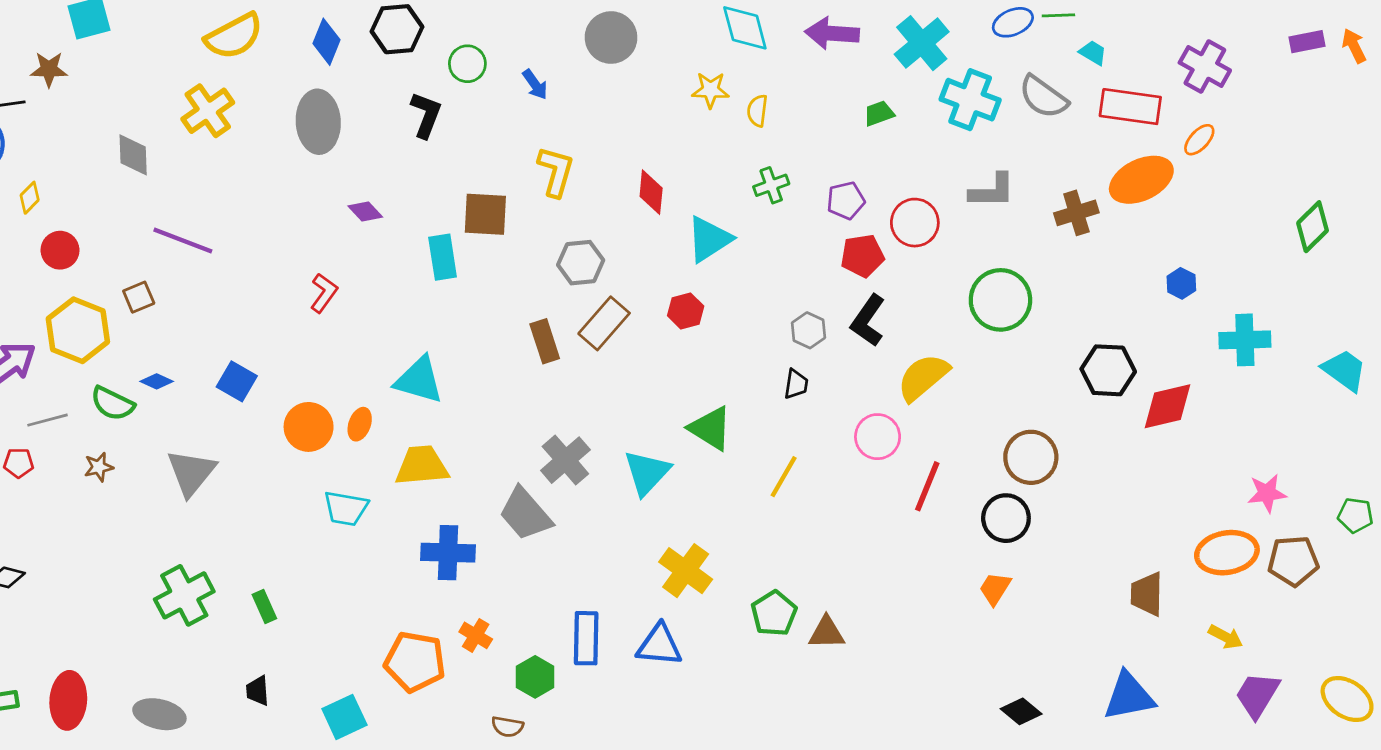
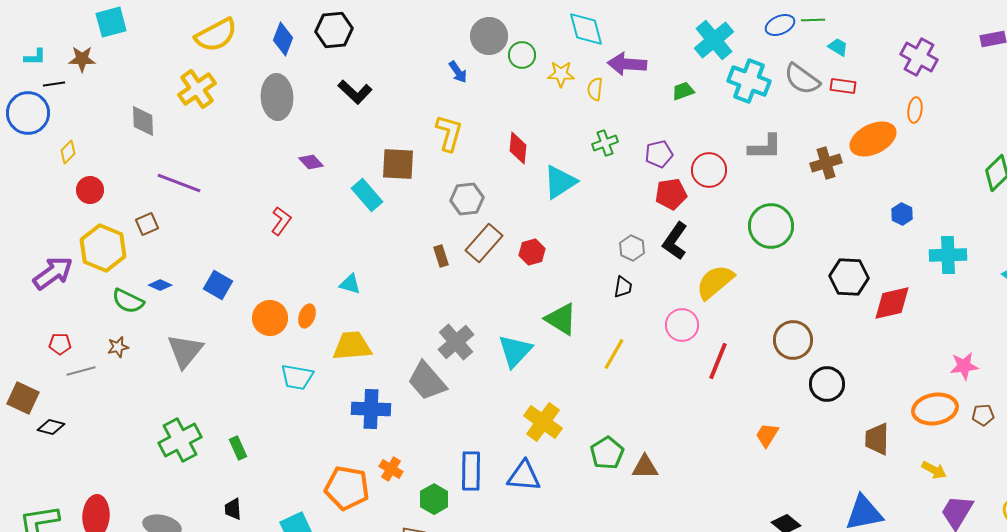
purple arrow: (832, 33) -> (627, 64), moved
green circle: (467, 64) -> (522, 55), moved
blue arrow: (535, 84) -> (458, 72), moved
red rectangle: (1130, 107) -> (843, 86), moved, size x0.6
black L-shape: (426, 115) -> (355, 92), turned 112
orange ellipse: (1199, 140) -> (915, 110), turned -35
cyan rectangle: (443, 257) -> (367, 195), turned -32
red hexagon: (686, 311) -> (532, 252), moved
brown rectangle: (545, 341) -> (441, 256), size x0.7
cyan triangle: (419, 380) -> (350, 284), size x0.6
gray line: (48, 420) -> (81, 371), moved
black circle: (1006, 518) -> (827, 384), moved
brown pentagon: (1293, 561) -> (983, 415), size x0.6

